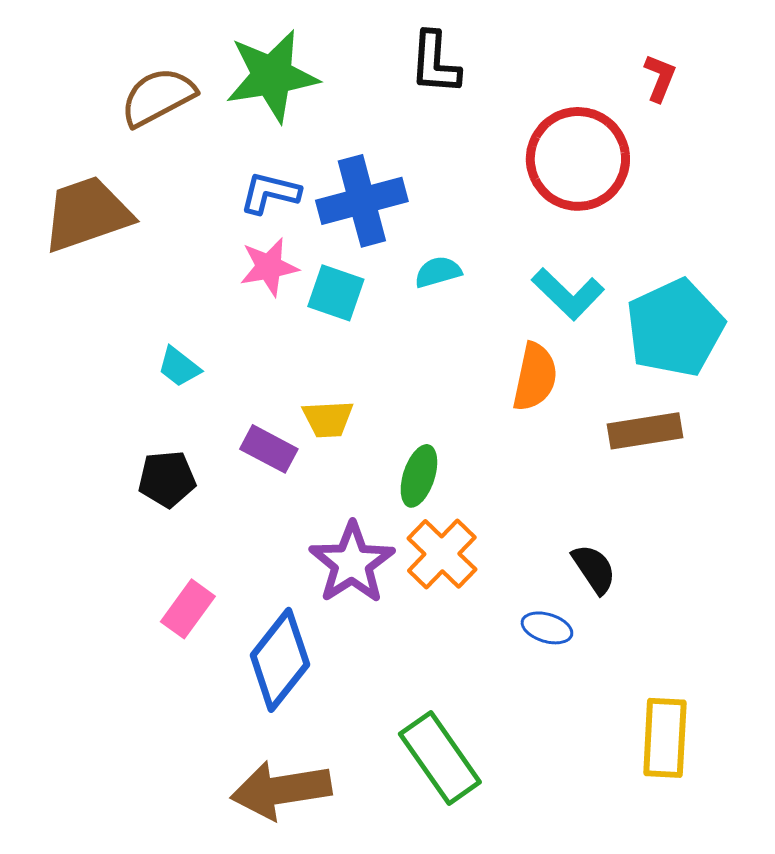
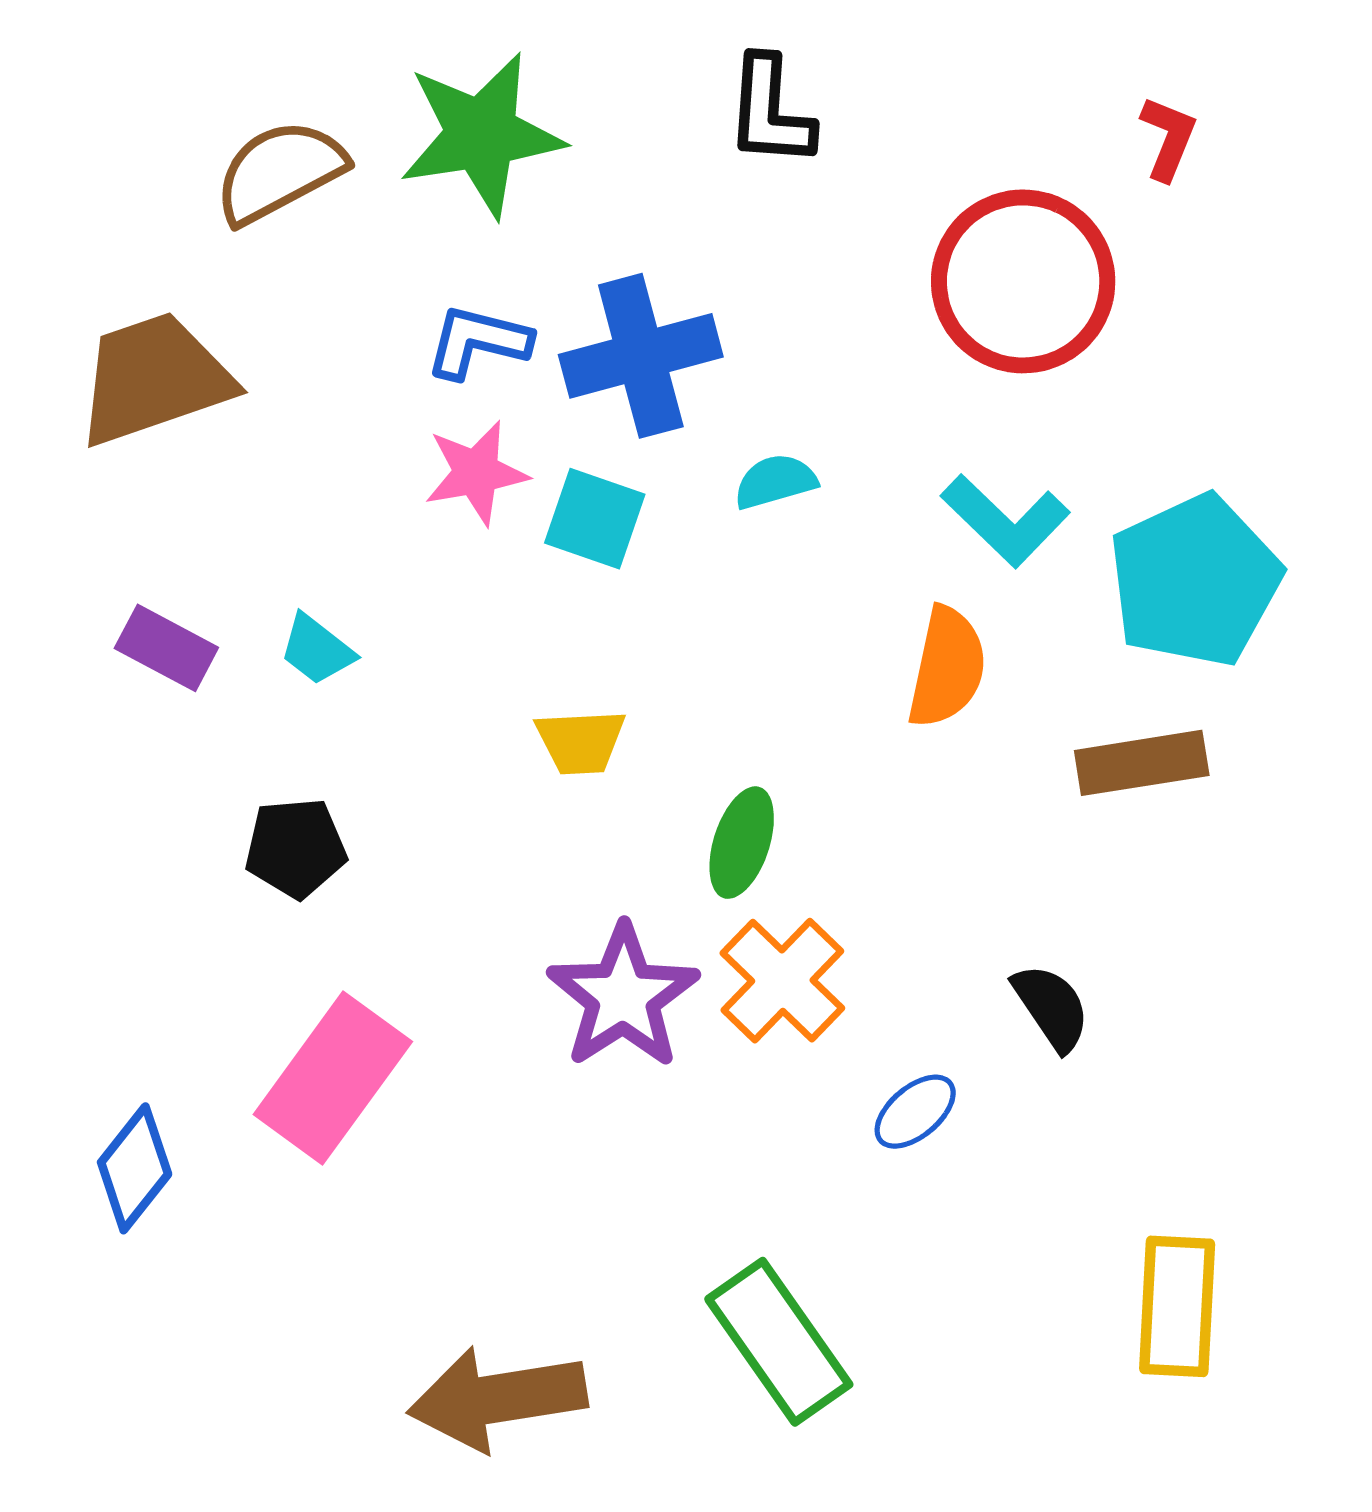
purple rectangle: (269, 449) -> (166, 648), moved
pink rectangle: (188, 609) -> (333, 1078), size x1.6
blue ellipse: (547, 628) -> (915, 1112), moved, turned -57
blue diamond: (280, 660) -> (135, 1168), moved, size x0.7

